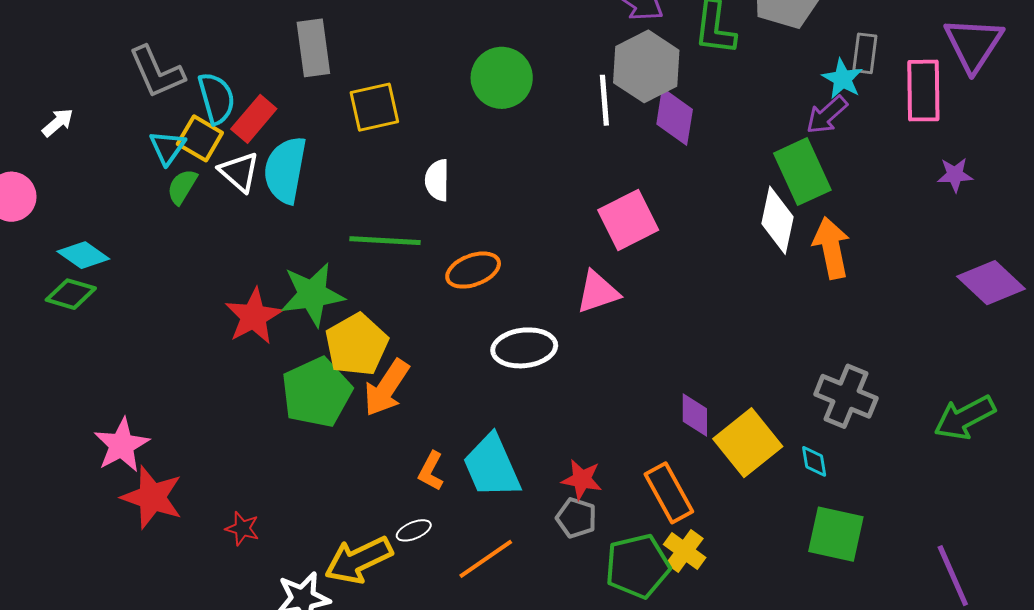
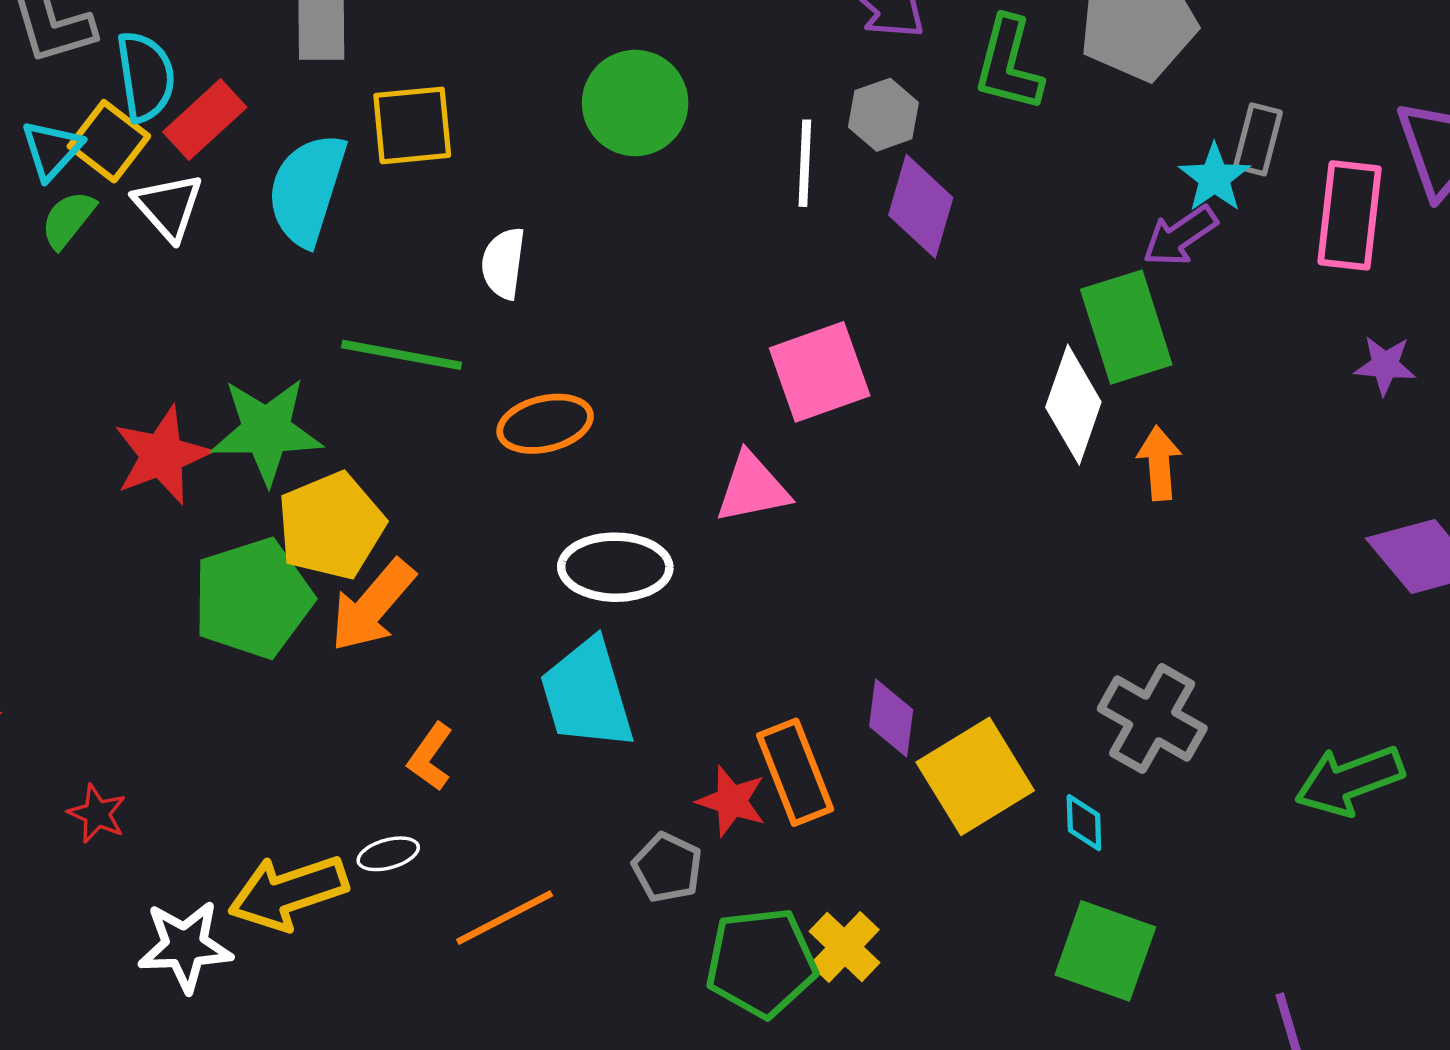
gray hexagon: (646, 66) -> (883, 115), size x0.6
cyan semicircle: (285, 170) -> (307, 189), moved
orange arrow: (831, 248) -> (1159, 463), size x0.7
cyan trapezoid: (492, 466) -> (587, 694), moved
red star: (582, 479) -> (732, 801), moved
orange rectangle: (669, 493) -> (795, 772), moved

